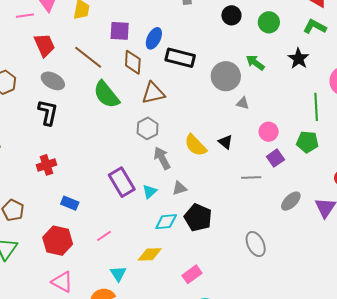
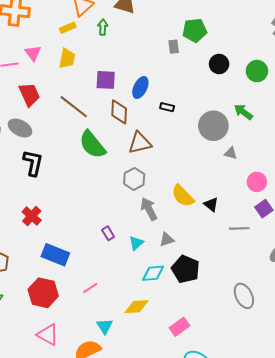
black rectangle: (180, 58) -> (167, 107), size x0.5
gray ellipse: (53, 81) -> (20, 128), moved
black triangle: (225, 142) -> (211, 204), moved
red cross: (46, 165) -> (32, 216), turned -30
purple rectangle: (122, 182) -> (108, 233), size x0.5
blue rectangle: (70, 203) -> (55, 255), size x1.5

